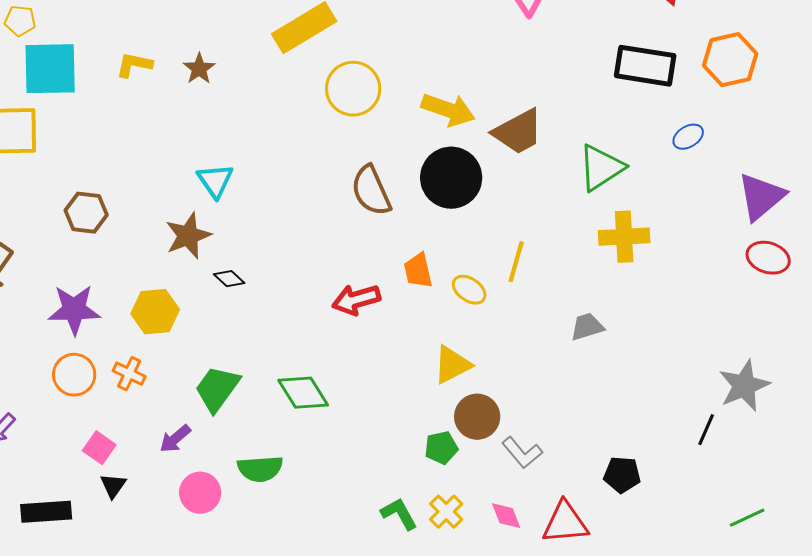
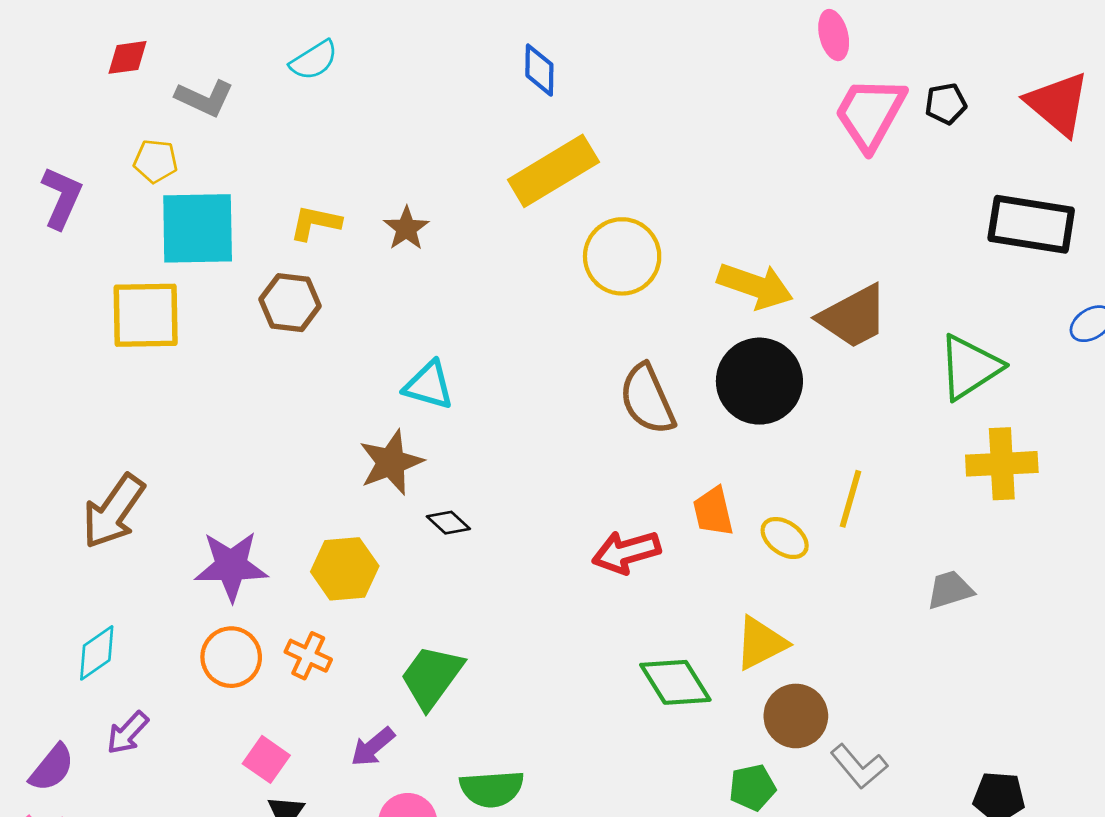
cyan triangle: (215, 181) -> (429, 385), turned -39
brown hexagon: (86, 213) -> (290, 303), moved
green diamond: (303, 393) -> (675, 682), moved
green pentagon: (441, 448) -> (752, 787), moved

